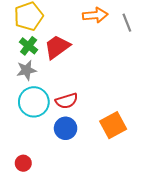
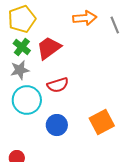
red semicircle: (67, 101) -> (58, 85), moved

